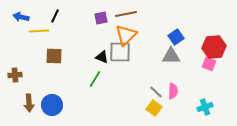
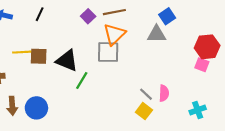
purple square: (101, 18) -> (88, 16), turned -32
yellow line: (39, 31) -> (23, 52), moved
blue square: (176, 37) -> (167, 16), moved
gray triangle: (171, 56) -> (157, 34), moved
black triangle: (102, 57) -> (67, 61), moved, size x1.6

